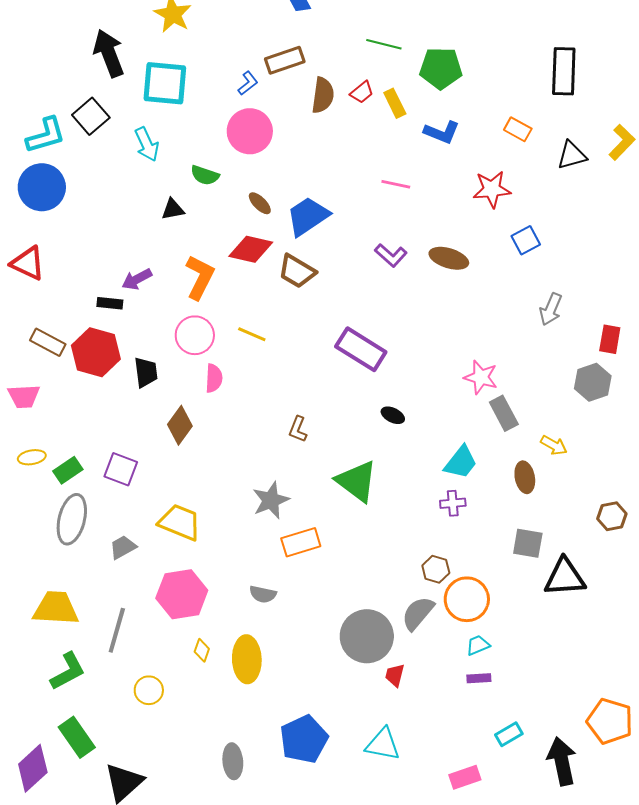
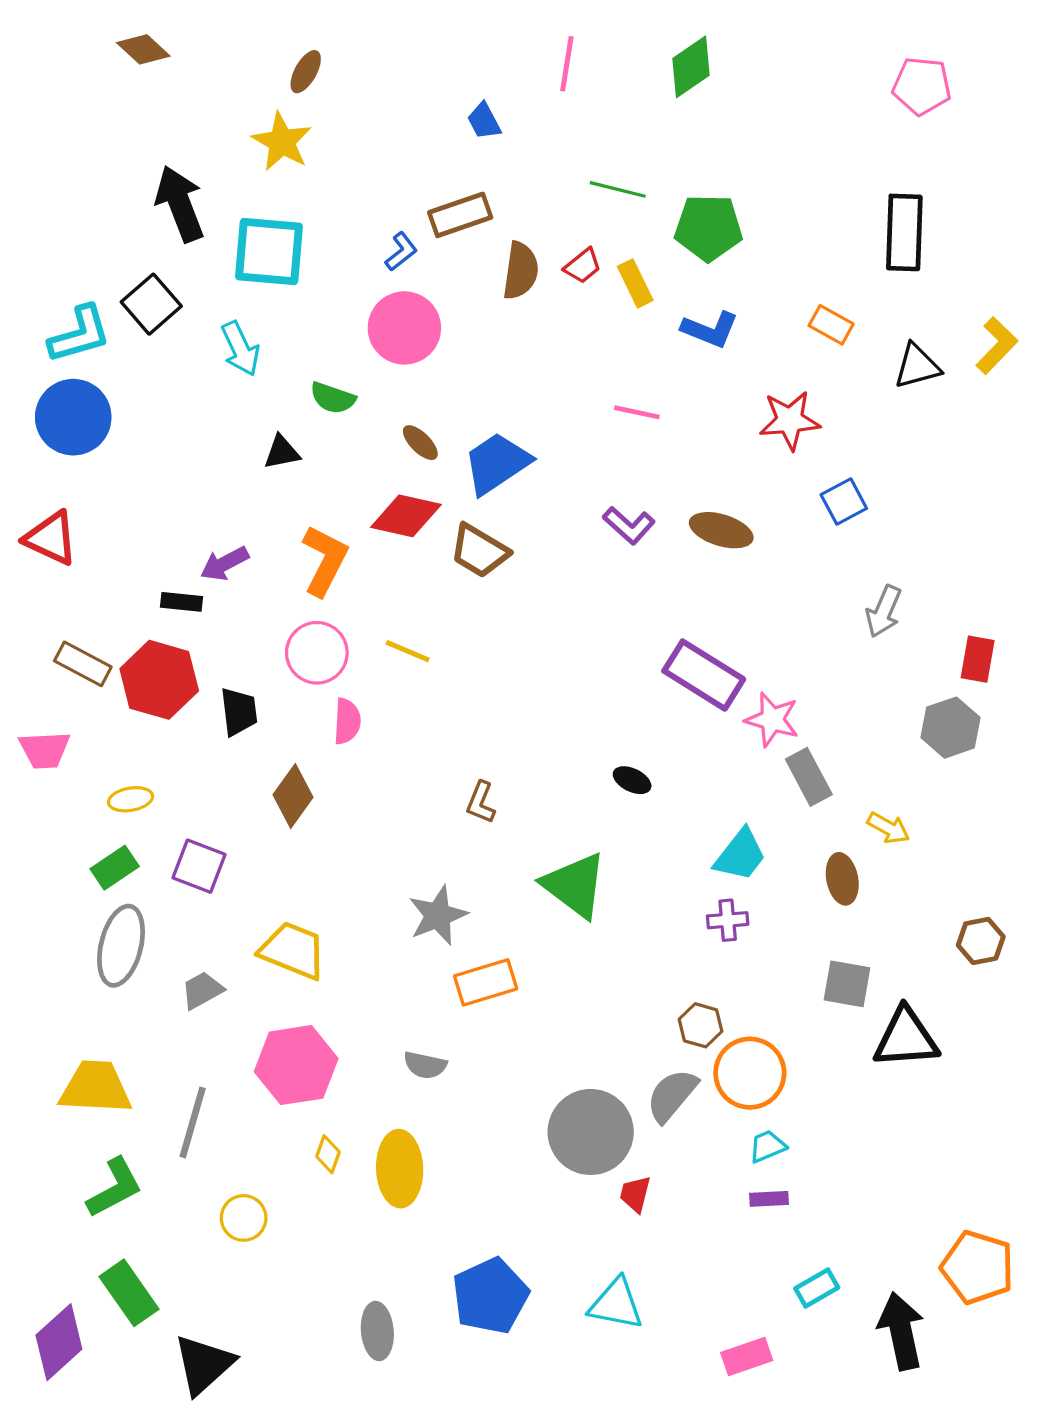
purple rectangle: (361, 349) -> (704, 675), moved
yellow ellipse: (32, 457) -> (131, 799), moved

